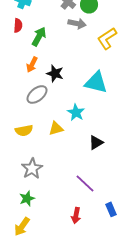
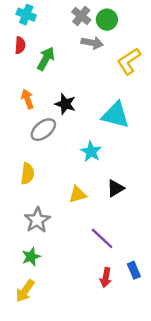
orange arrow: (32, 64) -> (27, 99), moved, turned 133
yellow triangle: (56, 128) -> (78, 194), moved
yellow semicircle: (24, 130) -> (27, 174), turned -72
red arrow: (76, 215) -> (106, 278), moved

